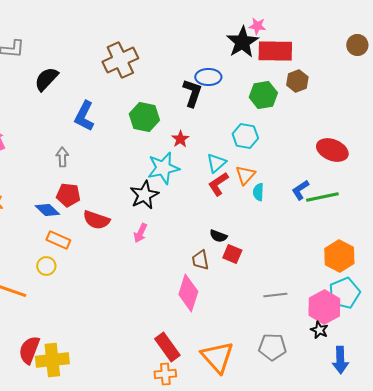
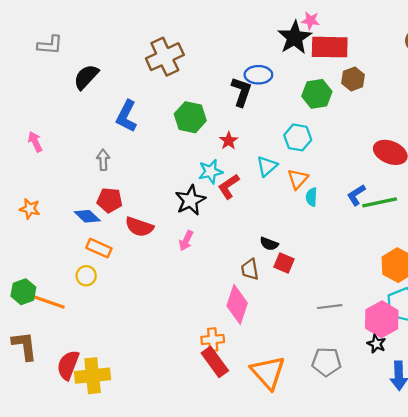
cyan star: (163, 168) -> (211, 172), size x0.7
red L-shape: (218, 184) -> (229, 186), moved
orange cross: (165, 374) -> (213, 340), moved

